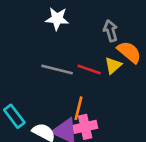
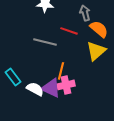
yellow triangle: (113, 65) -> (96, 51), moved, size x1.5
red line: (89, 69) -> (69, 31), moved

